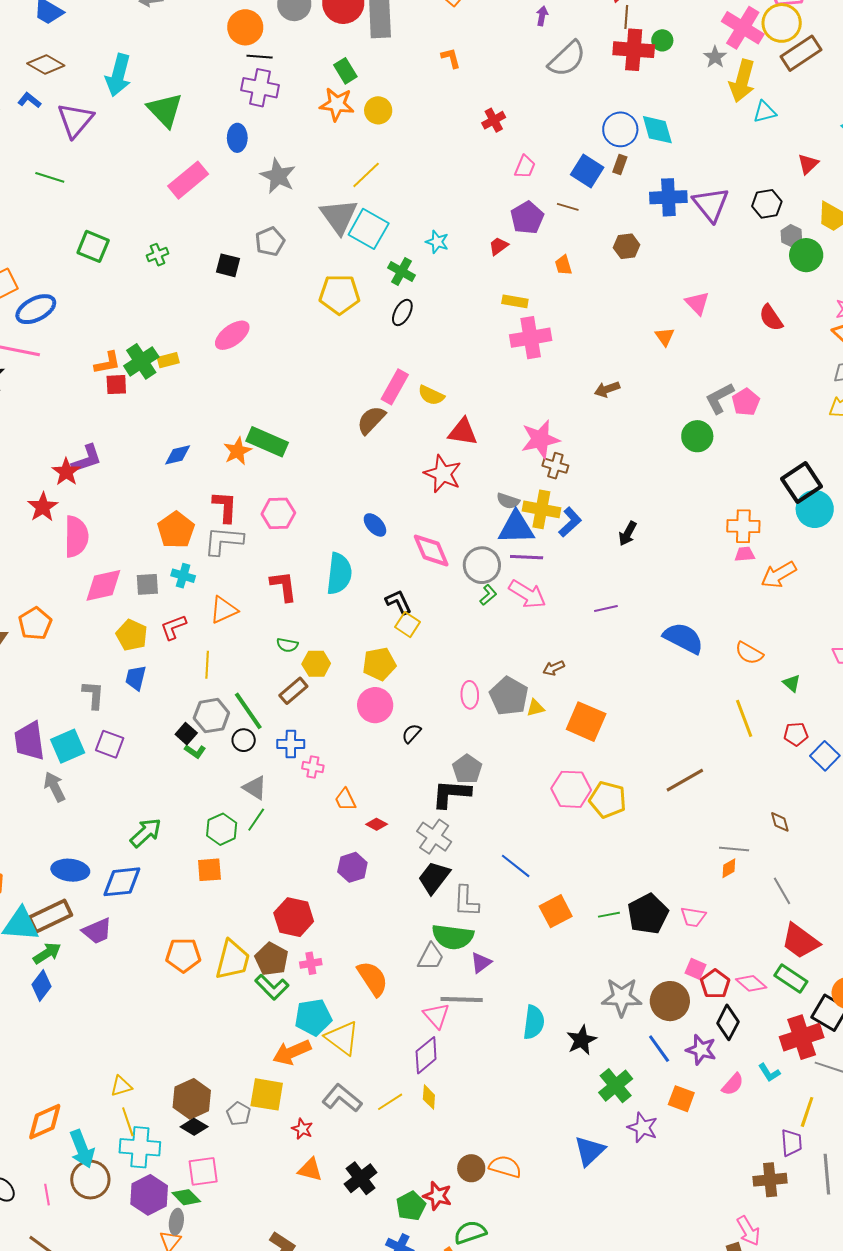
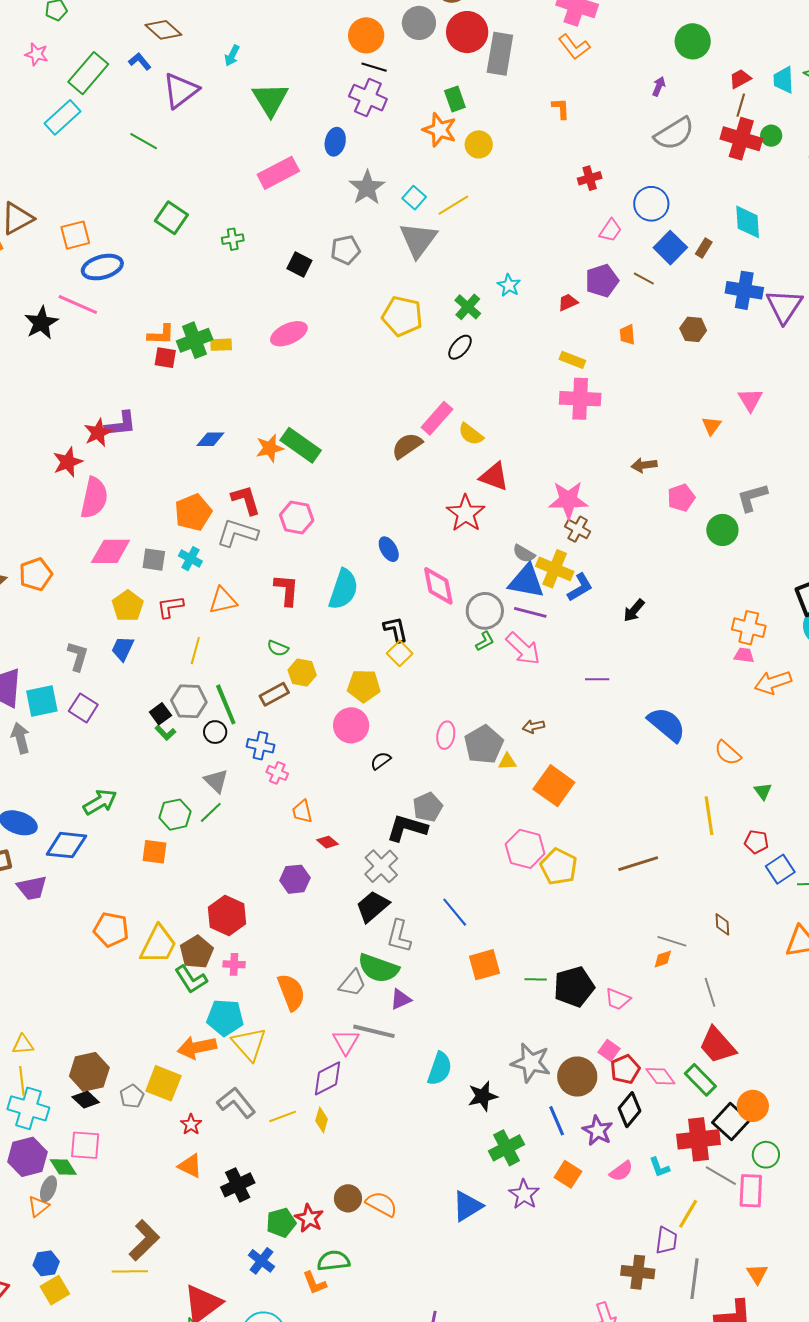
cyan arrow: (118, 75) -> (232, 56), size x0.5
blue circle: (620, 129) -> (651, 204), moved
cyan square: (369, 229) -> (414, 198), moved, size x0.6
pink pentagon: (746, 402) -> (681, 498), moved
red L-shape: (225, 507) -> (246, 500), turned -32

